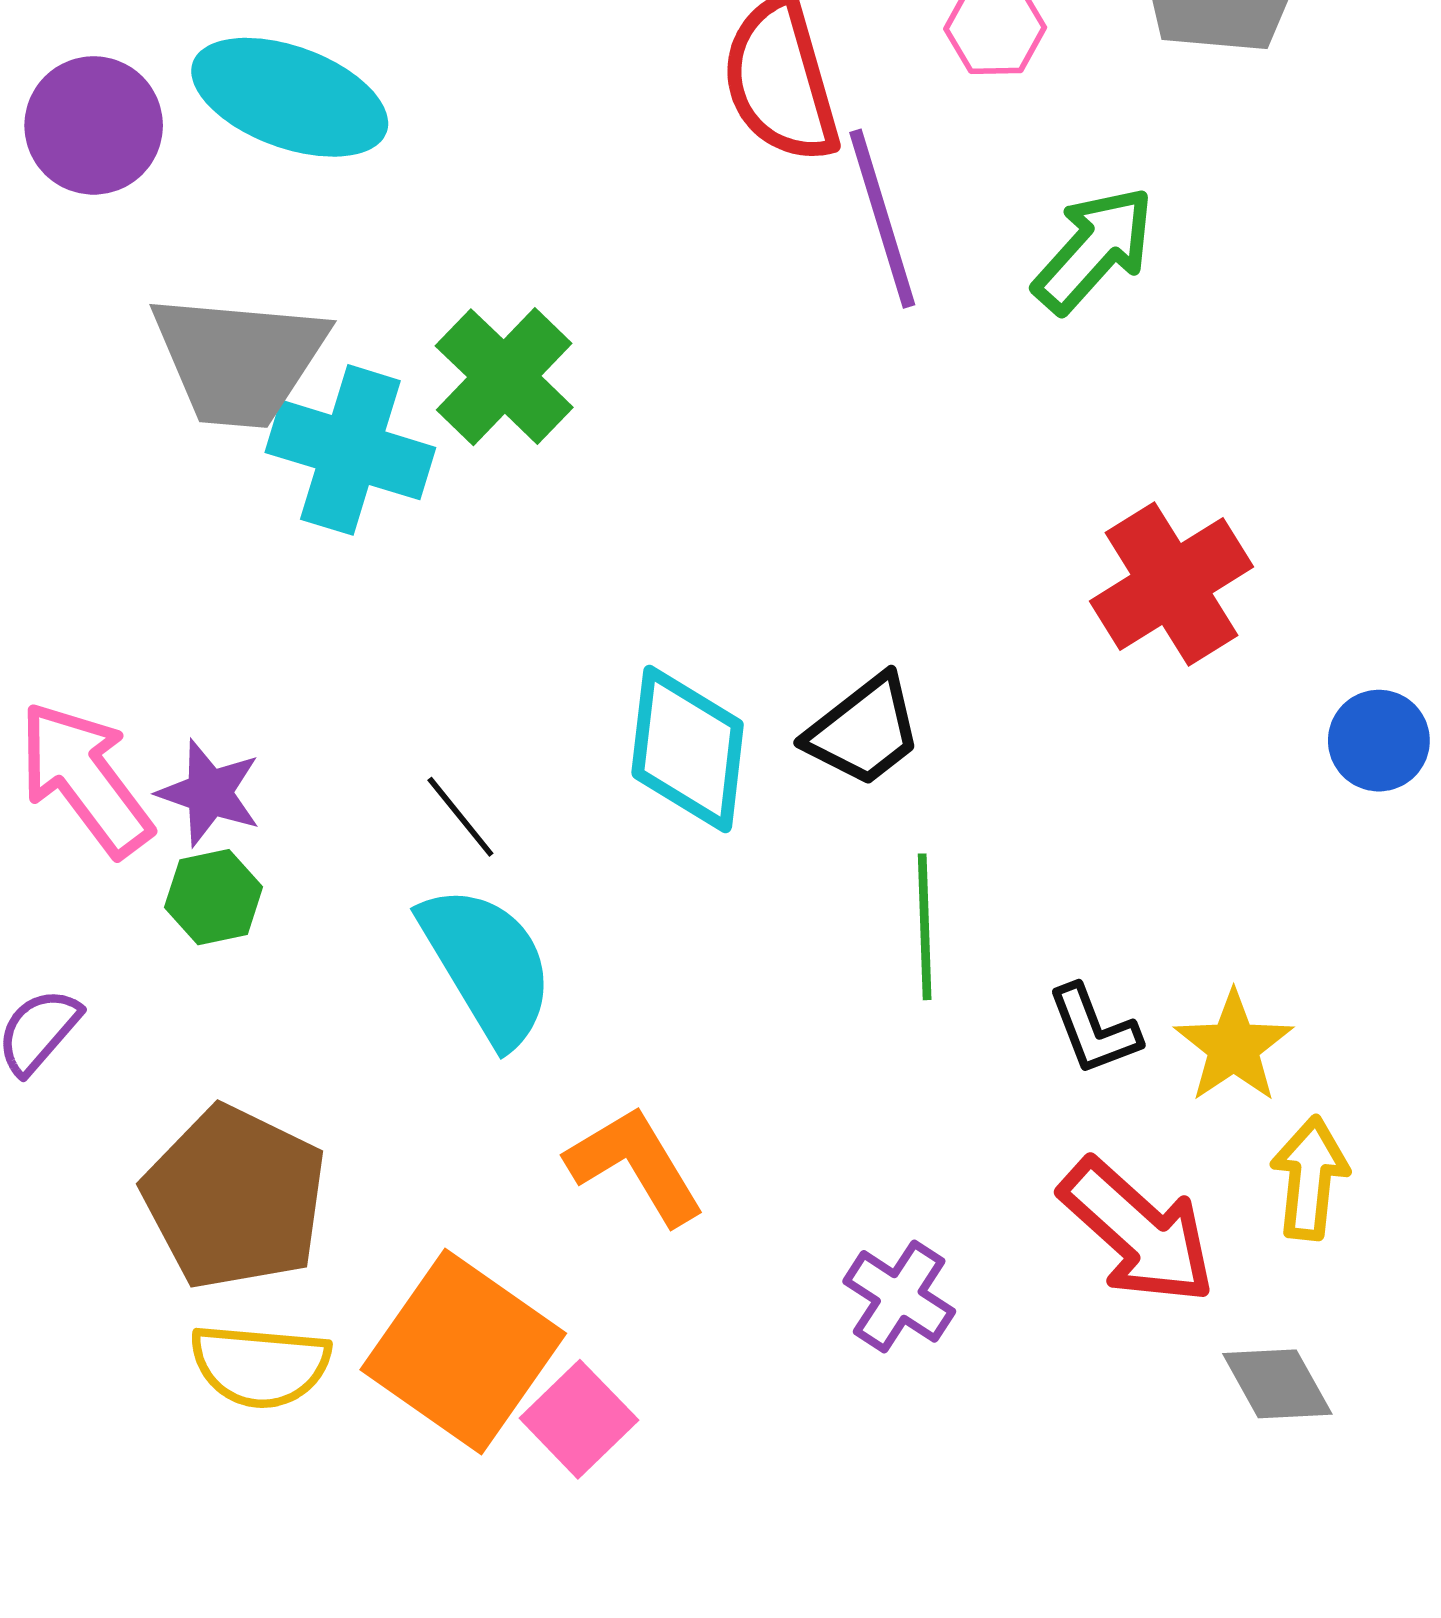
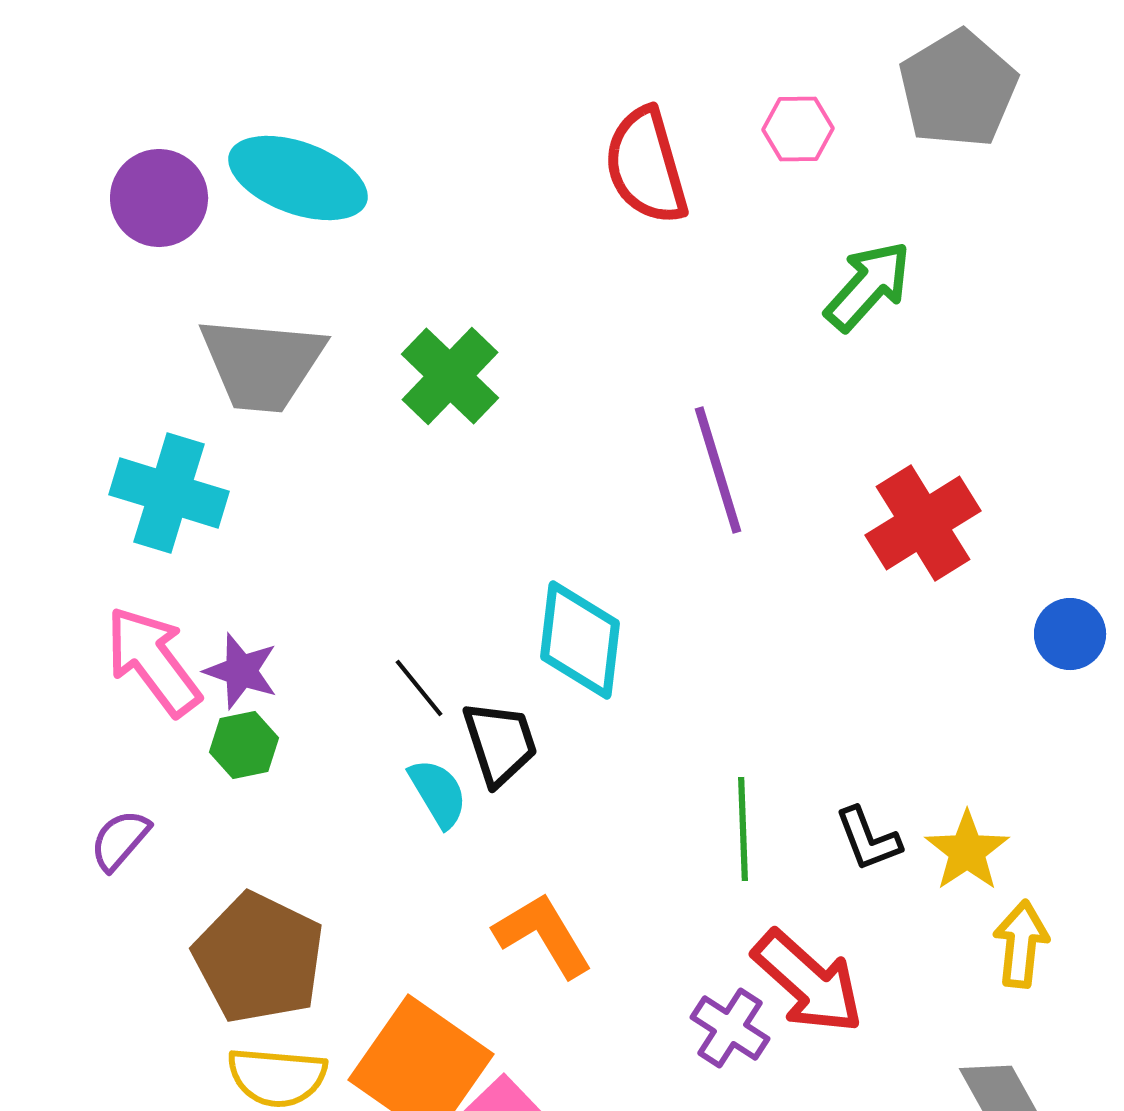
purple line: (882, 219) -> (718, 470), moved
cyan cross: (350, 450) -> (169, 493), moved
black trapezoid: (864, 731) -> (500, 743), moved, turned -70
green line: (925, 927) -> (743, 829), moved
cyan semicircle: (487, 965) -> (438, 793), size x0.6
red arrow: (1138, 1232) -> (808, 982), moved

